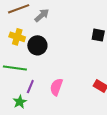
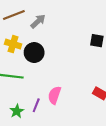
purple line: (30, 87) -> (36, 105), moved

